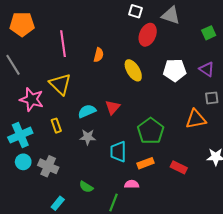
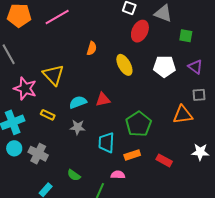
green square: (209, 33) -> (186, 36), moved, turned 32
pink line: (63, 44) -> (57, 17), moved, turned 65
red triangle: (113, 107) -> (103, 100), turned 35
yellow rectangle: (56, 126) -> (48, 115), turned -48

